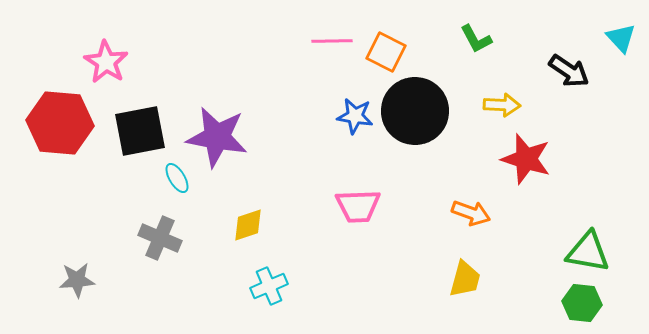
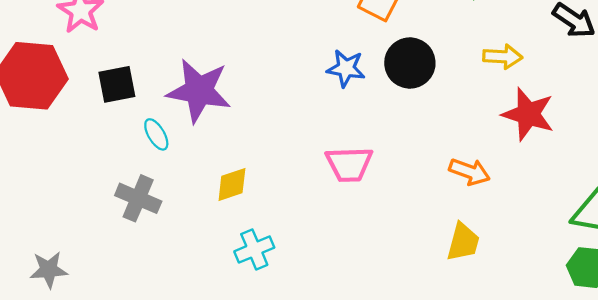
black circle: (415, 111) -> (410, 63), size x0.7
black square: (140, 131) -> (117, 84), size x0.7
gray star: (77, 280) -> (49, 270), moved

